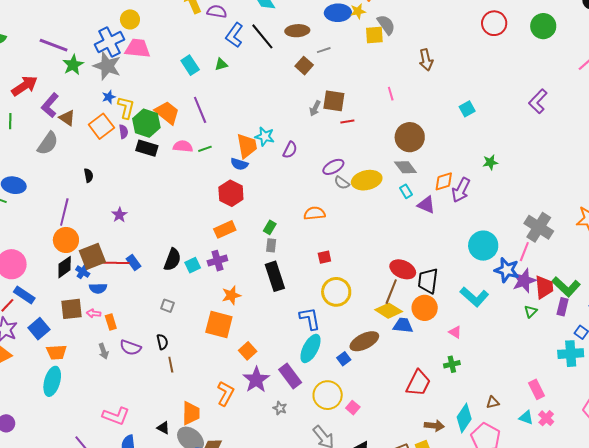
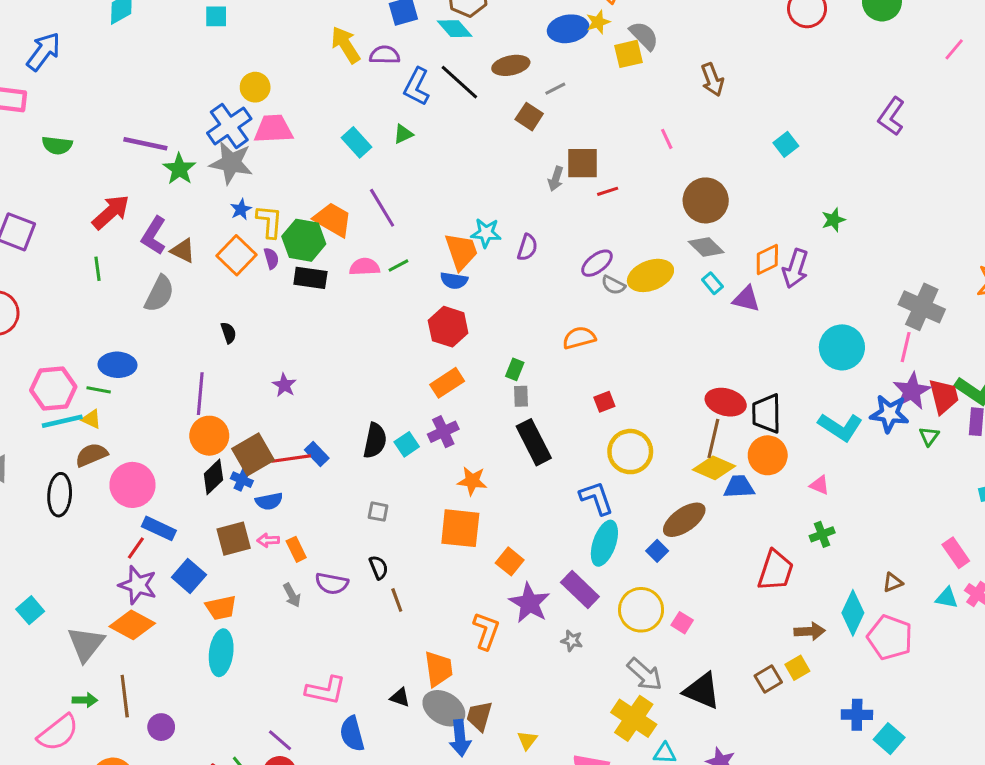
blue star: (507, 270) -> (889, 414), moved
orange star: (231, 295) -> (472, 481), turned 30

